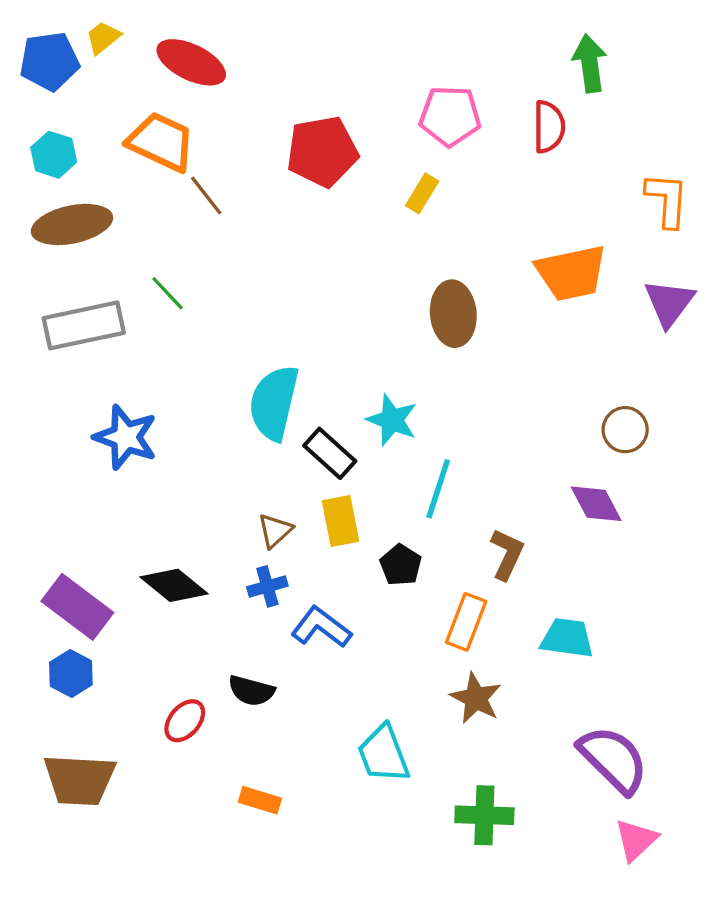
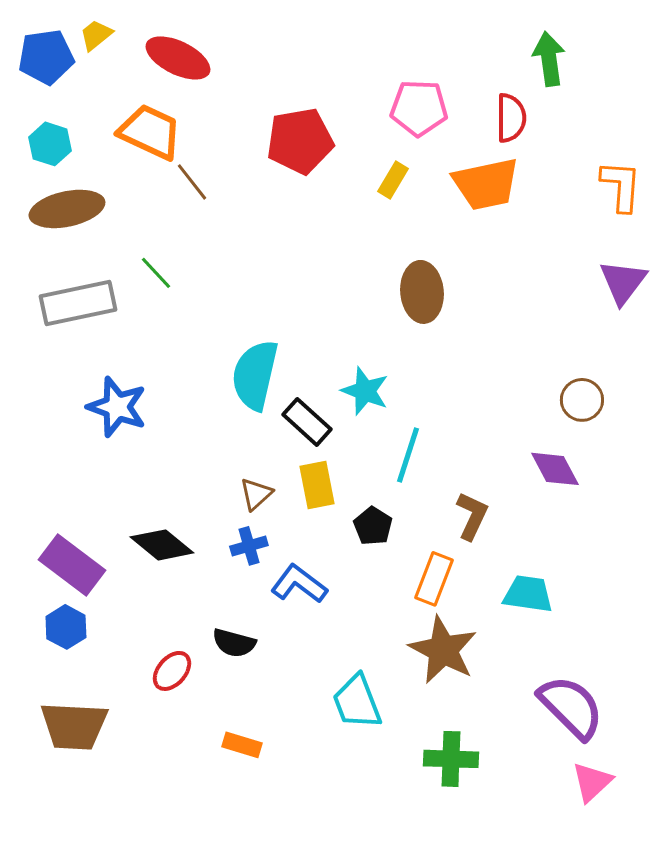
orange trapezoid: (571, 273) -> (486, 184), moved
brown star: (476, 698) -> (443, 650), size x1.4

